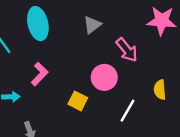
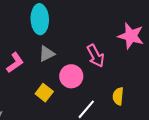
cyan ellipse: (38, 24) -> (40, 19), moved
gray triangle: (92, 25) -> (47, 54), moved

